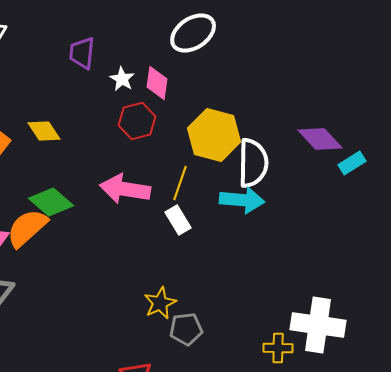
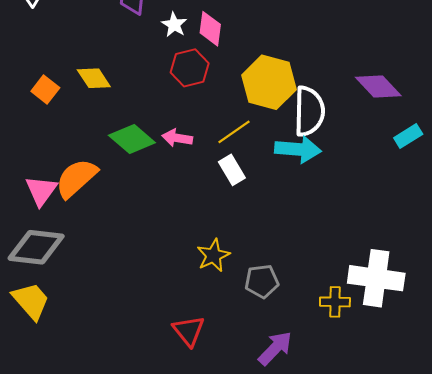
cyan rectangle: (352, 163) -> (408, 136), moved
yellow line: (180, 183) -> (234, 132), turned 36
pink arrow: (125, 189) -> (177, 138), size x0.6
green diamond: (51, 202) -> (132, 139), moved
gray pentagon: (186, 329) -> (262, 281), moved

